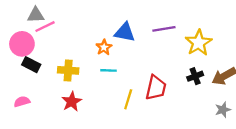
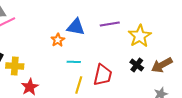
yellow cross: (68, 70) -> (15, 66), moved
cyan line: (109, 70) -> (74, 62), moved
black cross: (195, 76) -> (137, 65), turned -32

